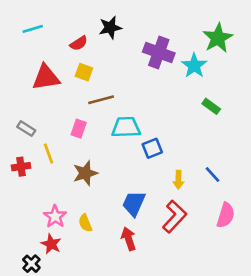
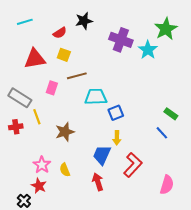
green rectangle: (211, 106) -> (171, 114), moved
gray rectangle: (26, 129) -> (20, 98), size x1.6
pink rectangle: (79, 129) -> (52, 88), moved
yellow arrow: (178, 180) -> (117, 138), moved
pink semicircle: (226, 215) -> (167, 185), moved

